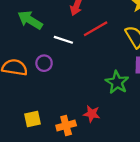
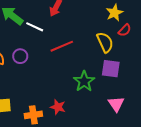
red line: (96, 29) -> (62, 46), moved
white line: (63, 40) -> (35, 27), moved

